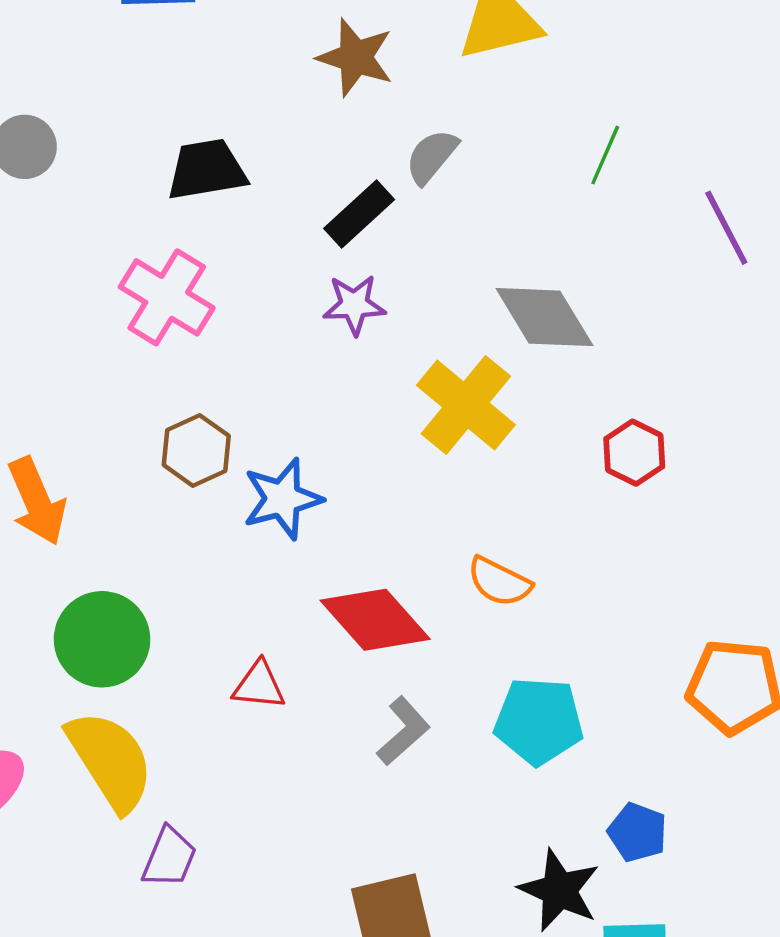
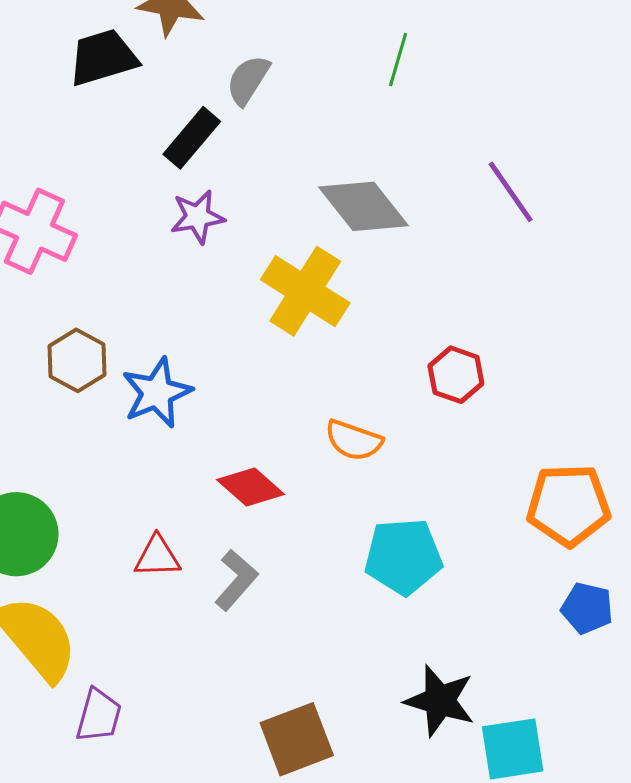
black trapezoid: (207, 170) -> (103, 57), moved
purple line: (726, 228) -> (511, 192), moved
red hexagon: (634, 453) -> (456, 375), moved
red diamond: (375, 620) -> (251, 487), size x0.7
gray L-shape: (403, 731) -> (236, 580), moved
blue pentagon: (637, 832) -> (587, 608), moved

